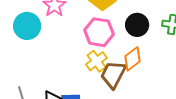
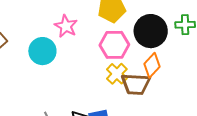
black circle: (137, 25) -> (151, 31), size x1.4
brown trapezoid: (113, 74) -> (136, 84), turned -104

